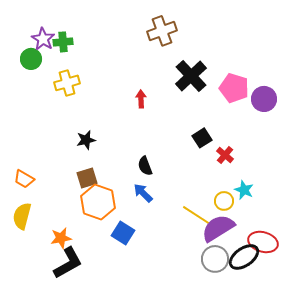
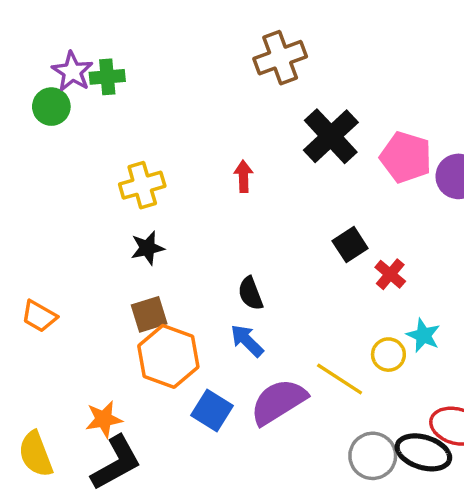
yellow cross: (67, 83) -> (142, 185), moved
yellow semicircle: (22, 216) -> (36, 454), moved, turned -36
purple semicircle: (218, 228) -> (278, 402), moved
black ellipse: (244, 257) -> (423, 452), turned 52

